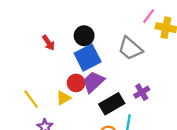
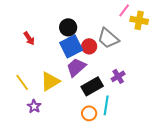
red arrow: (48, 43) -> (29, 38), moved
red circle: (76, 83) -> (89, 46), moved
yellow triangle: (63, 98) -> (50, 81), size x1.5

